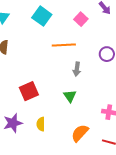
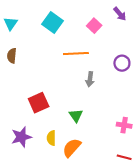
green triangle: (70, 96) -> (76, 116), moved
orange semicircle: (80, 133) -> (72, 148), moved

